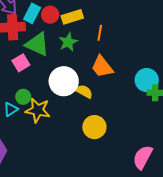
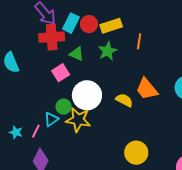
green triangle: (37, 44) -> (77, 54), size x0.6
orange trapezoid: (102, 67) -> (147, 89), moved
white circle: (64, 81) -> (87, 95), moved
yellow circle: (94, 127) -> (136, 153), moved

